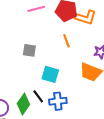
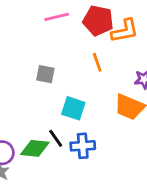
orange L-shape: (86, 17) -> (125, 31), turned -30
green diamond: (23, 104) -> (35, 148), turned 60

